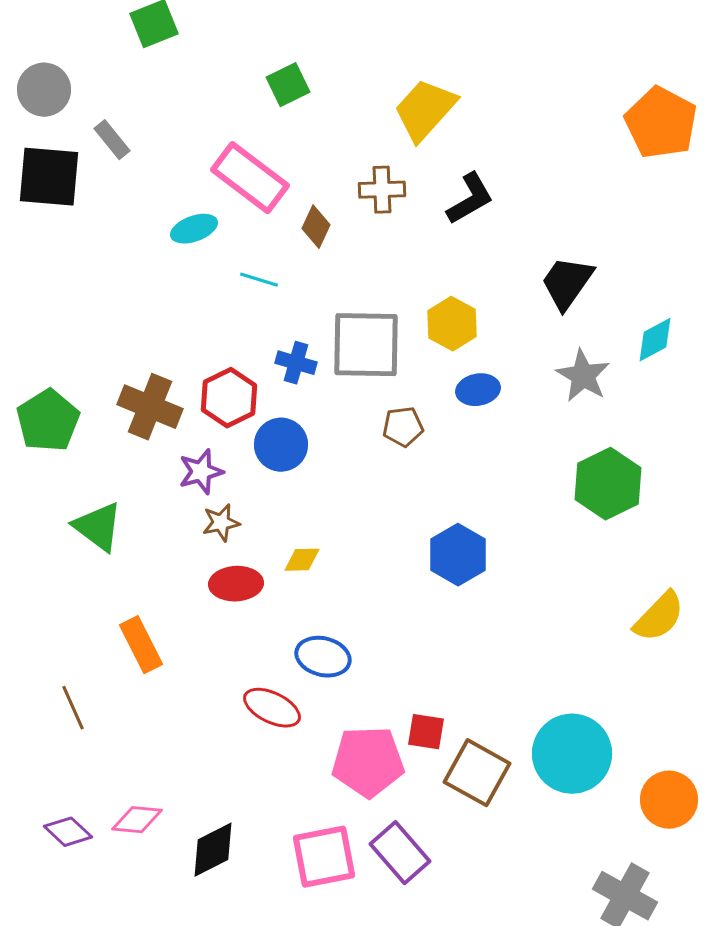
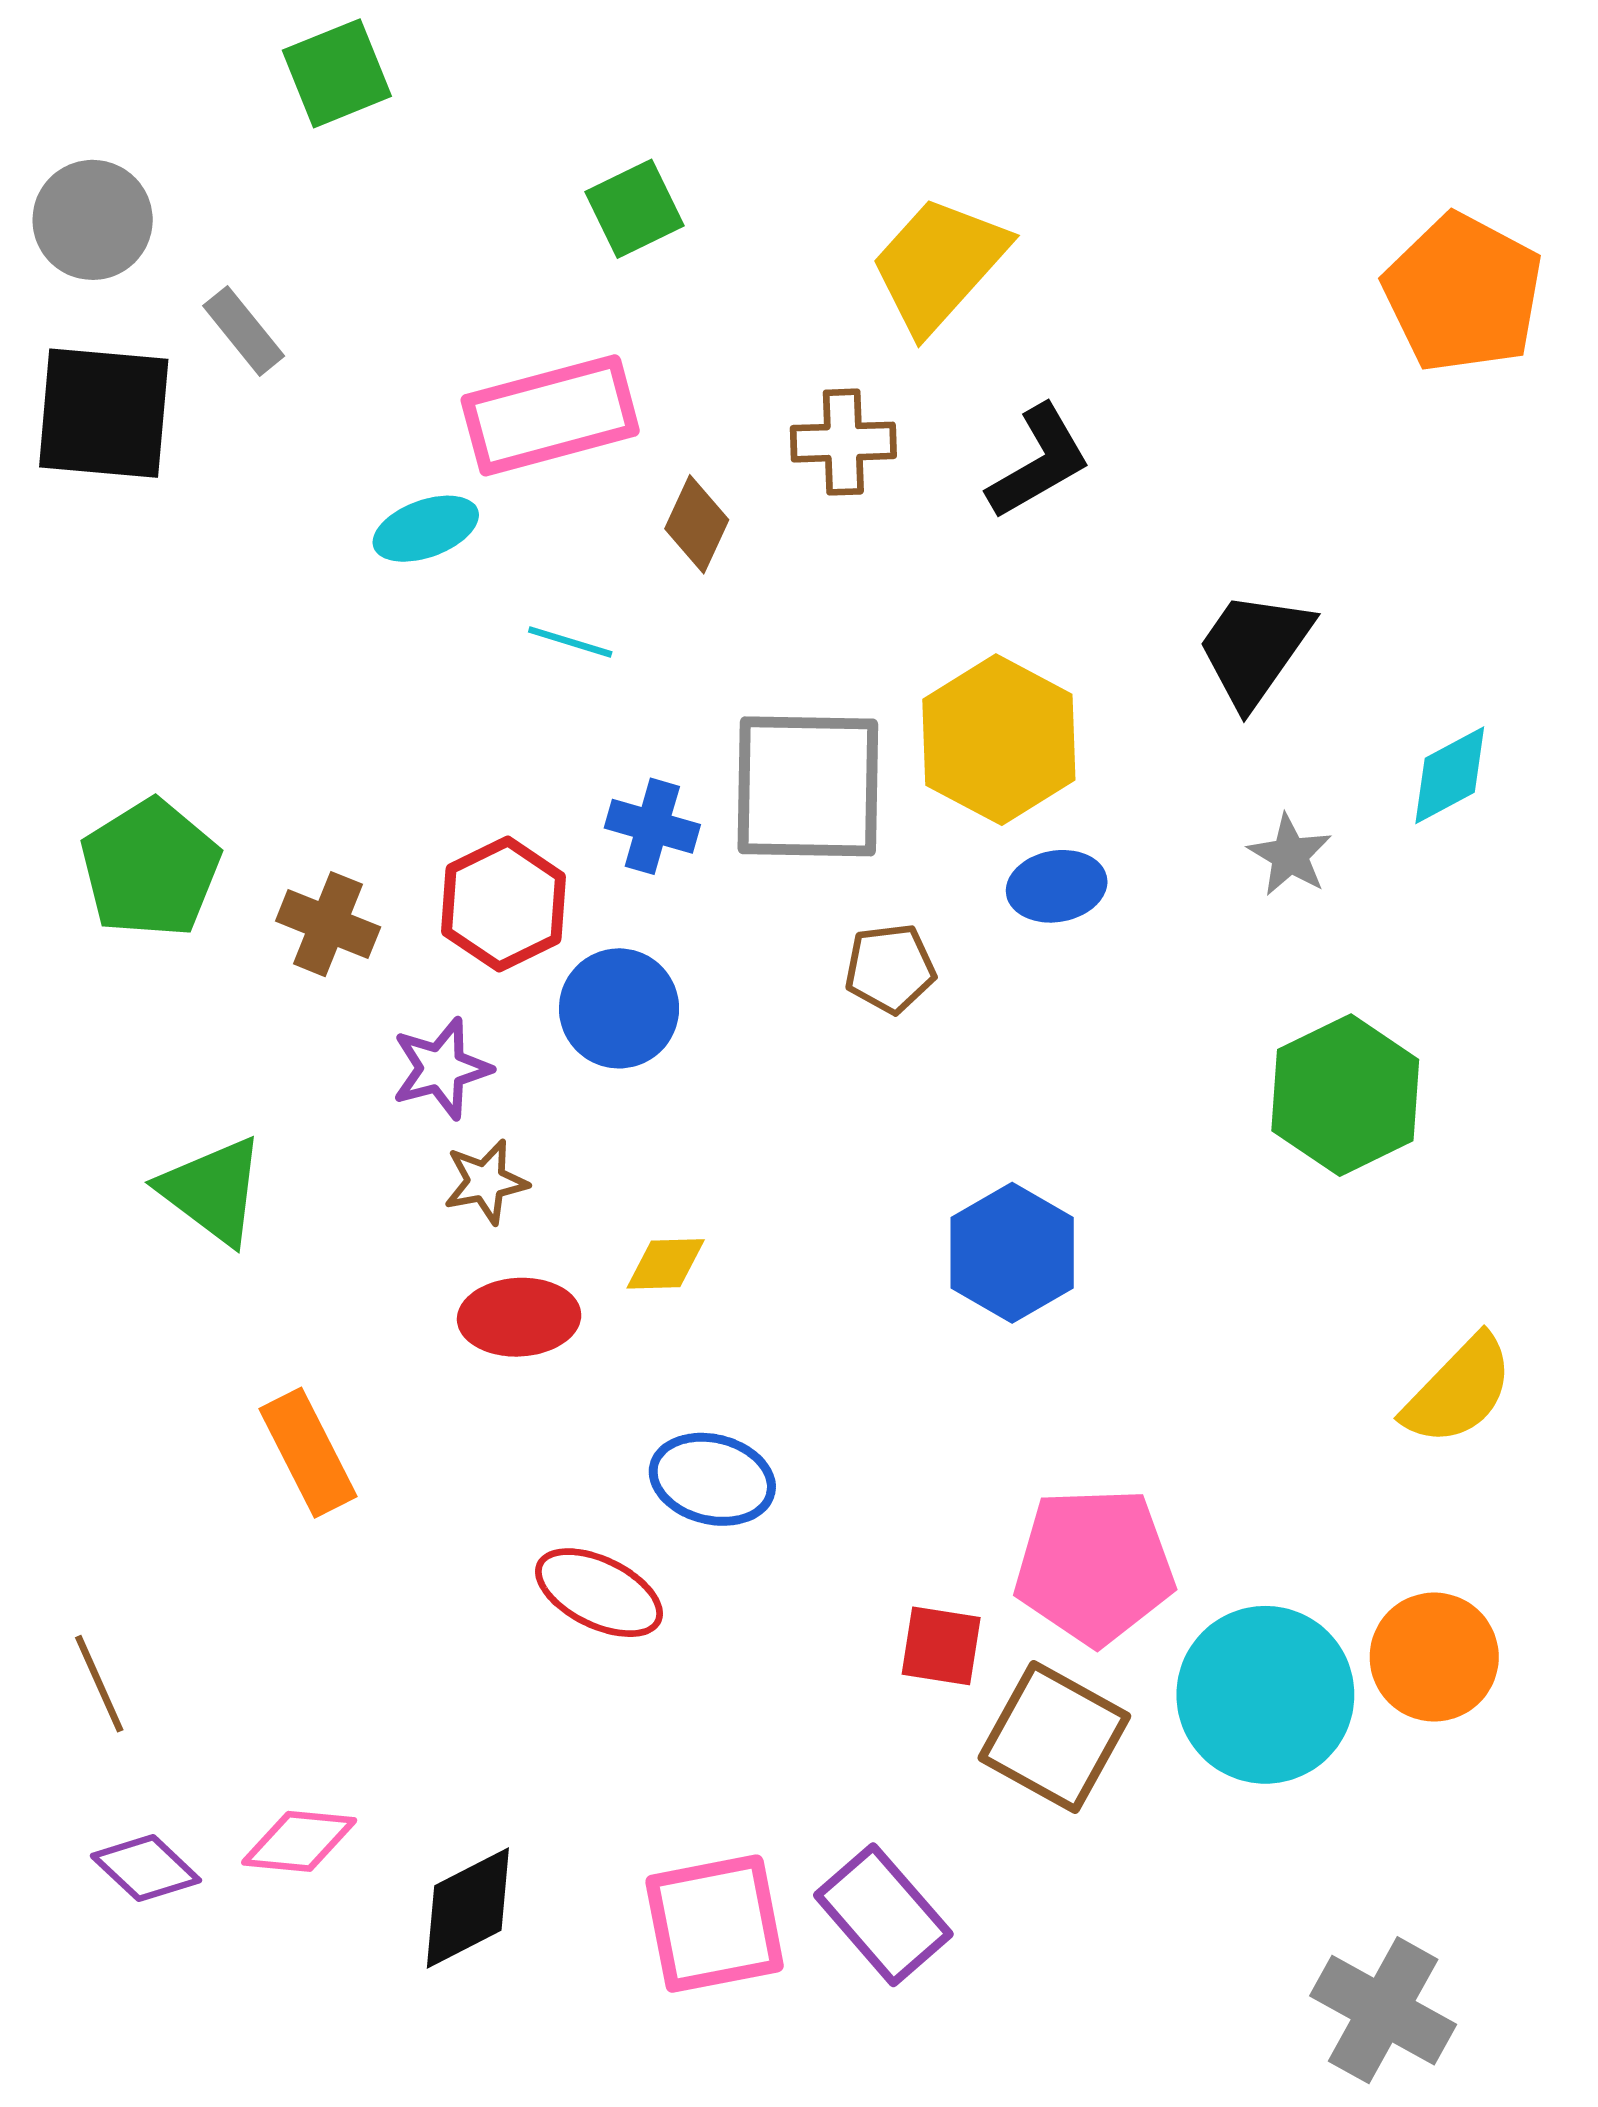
pink rectangle: (250, 178) -> (550, 415), turned -52
yellow hexagon: (452, 324) -> (999, 740), size x1.4
gray star: (583, 376) -> (1290, 855), size x0.7
brown cross: (150, 407) -> (328, 924), size x0.7
green pentagon: (48, 421) -> (150, 868), moved
brown line: (73, 708) -> (99, 1684), moved
pink pentagon: (368, 762) -> (1094, 1566), moved
orange circle: (669, 800) -> (1434, 1657), moved

